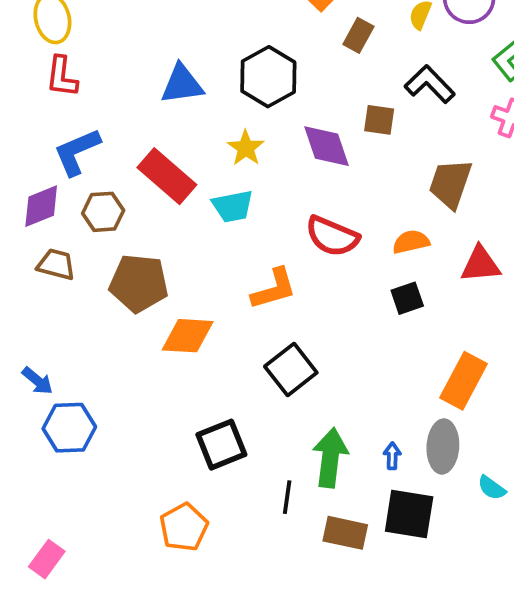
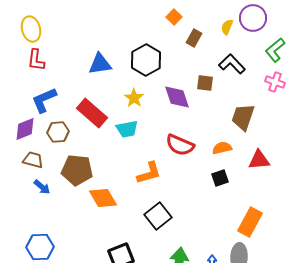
orange diamond: (188, 336) -> (103, 198), turned 56
blue arrow: (37, 381) -> (42, 187), moved

